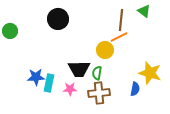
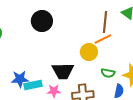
green semicircle: (97, 73) -> (108, 73), moved, turned -88
cyan rectangle: (49, 83) -> (33, 85), turned 66

